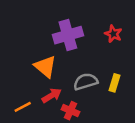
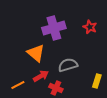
yellow rectangle: (115, 83) -> (97, 81), moved

